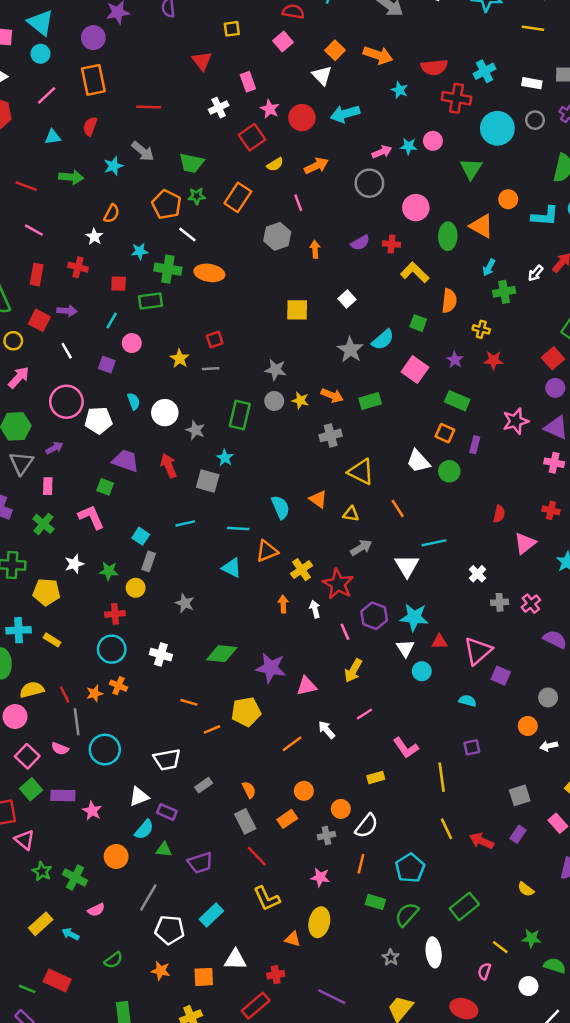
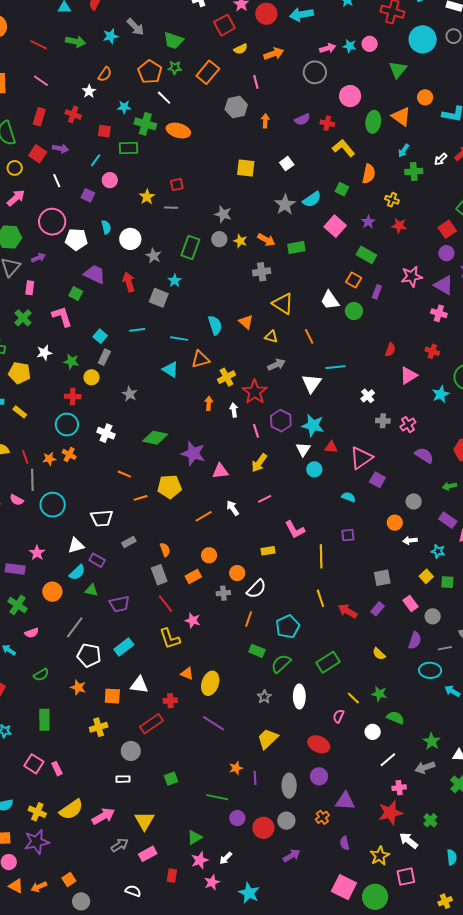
purple rectangle: (63, 796) -> (15, 569), moved
pink star: (320, 877) -> (193, 620), moved
yellow ellipse: (319, 922) -> (210, 683), moved

